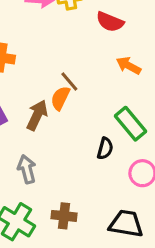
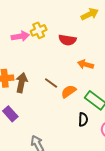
orange semicircle: (60, 98) -> (69, 91), moved, turned 42
brown arrow: (37, 115) -> (22, 83), moved

